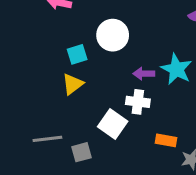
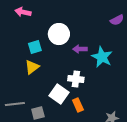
purple arrow: (144, 74) -> (80, 49), moved
orange rectangle: (166, 140) -> (78, 105), moved, turned 56

